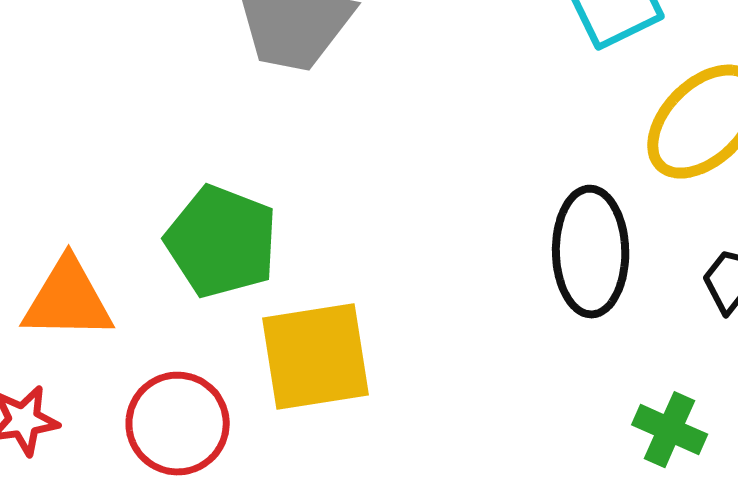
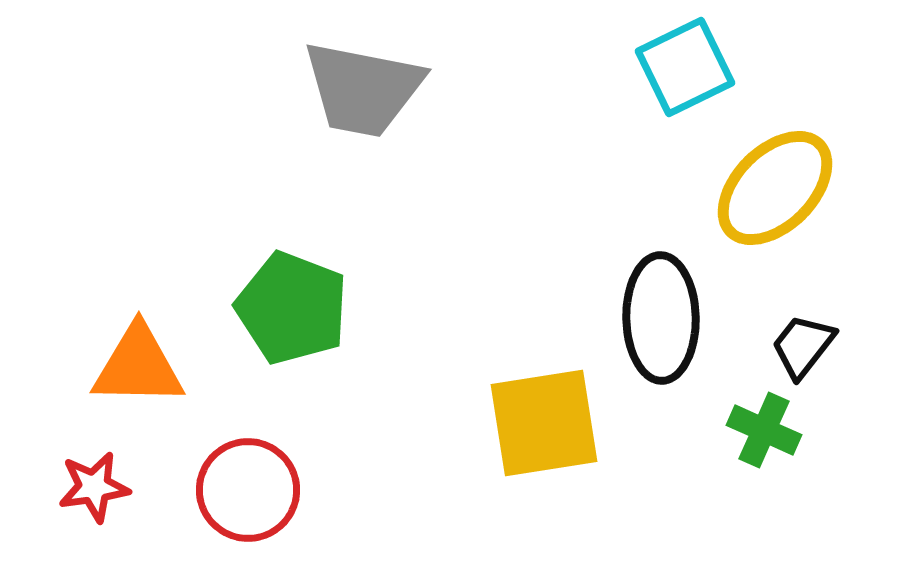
yellow square: (316, 357) -> (544, 423), moved
green cross: (670, 430) -> (764, 430), moved

